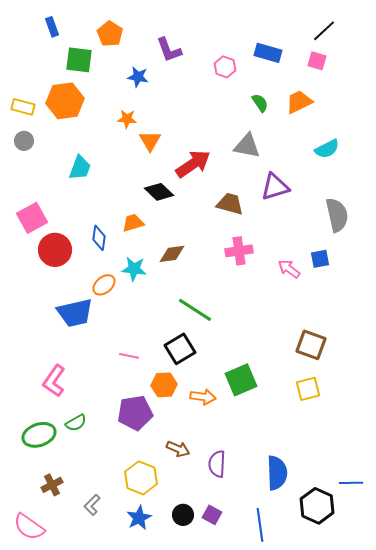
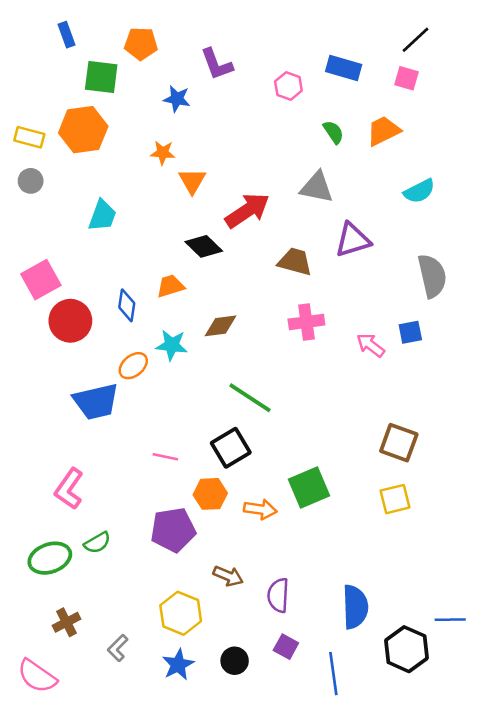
orange pentagon: (110, 34) -> (141, 44), turned -30
purple square: (212, 515) -> (286, 647), moved

